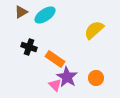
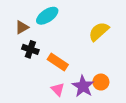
brown triangle: (21, 12) -> (22, 27), moved
purple star: (67, 77) -> (83, 86), moved

